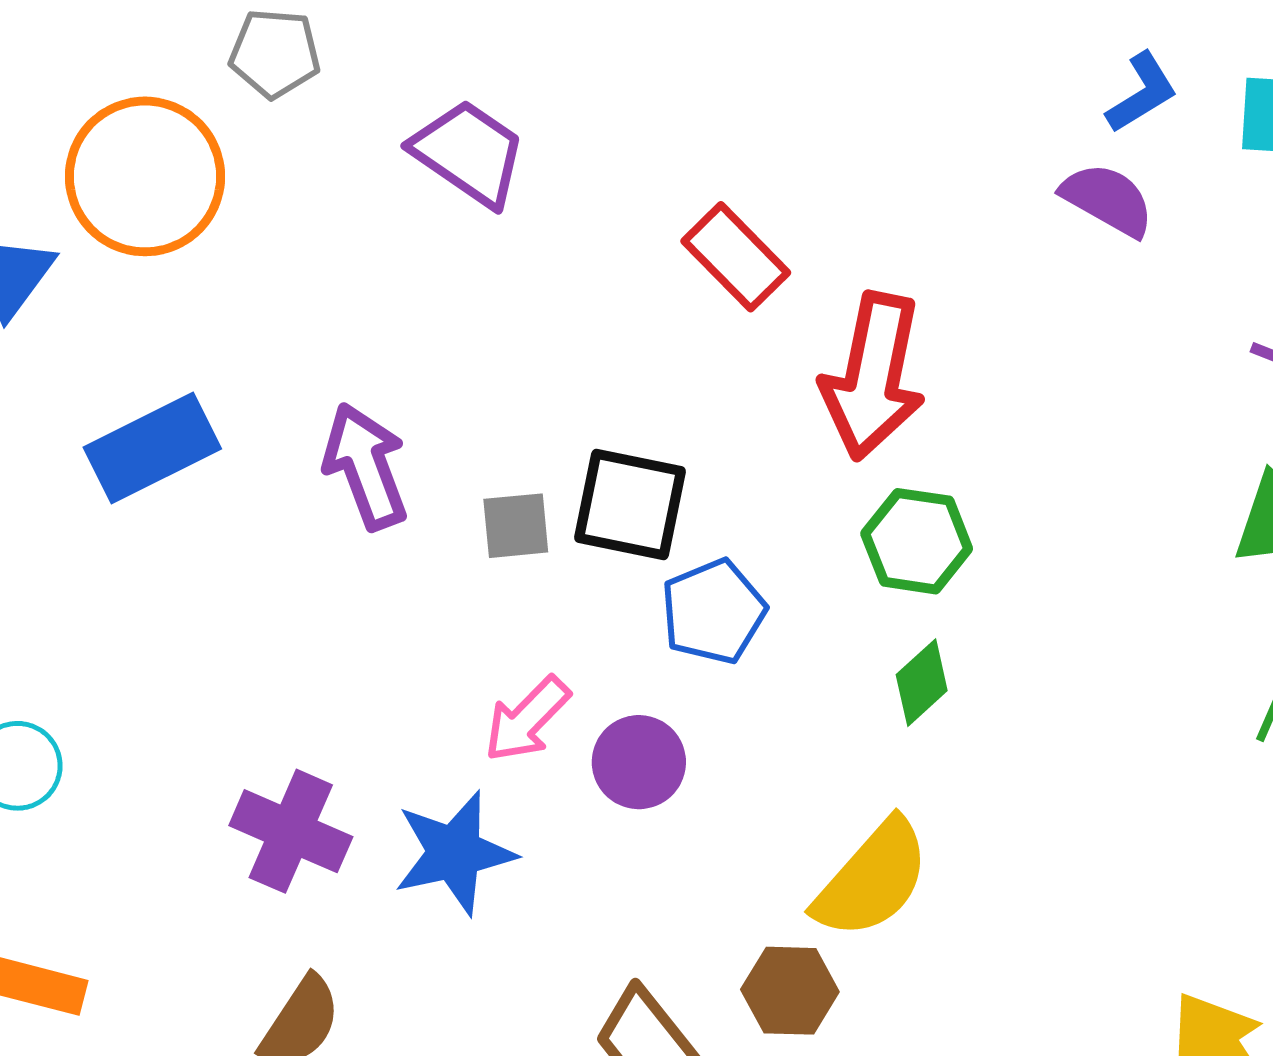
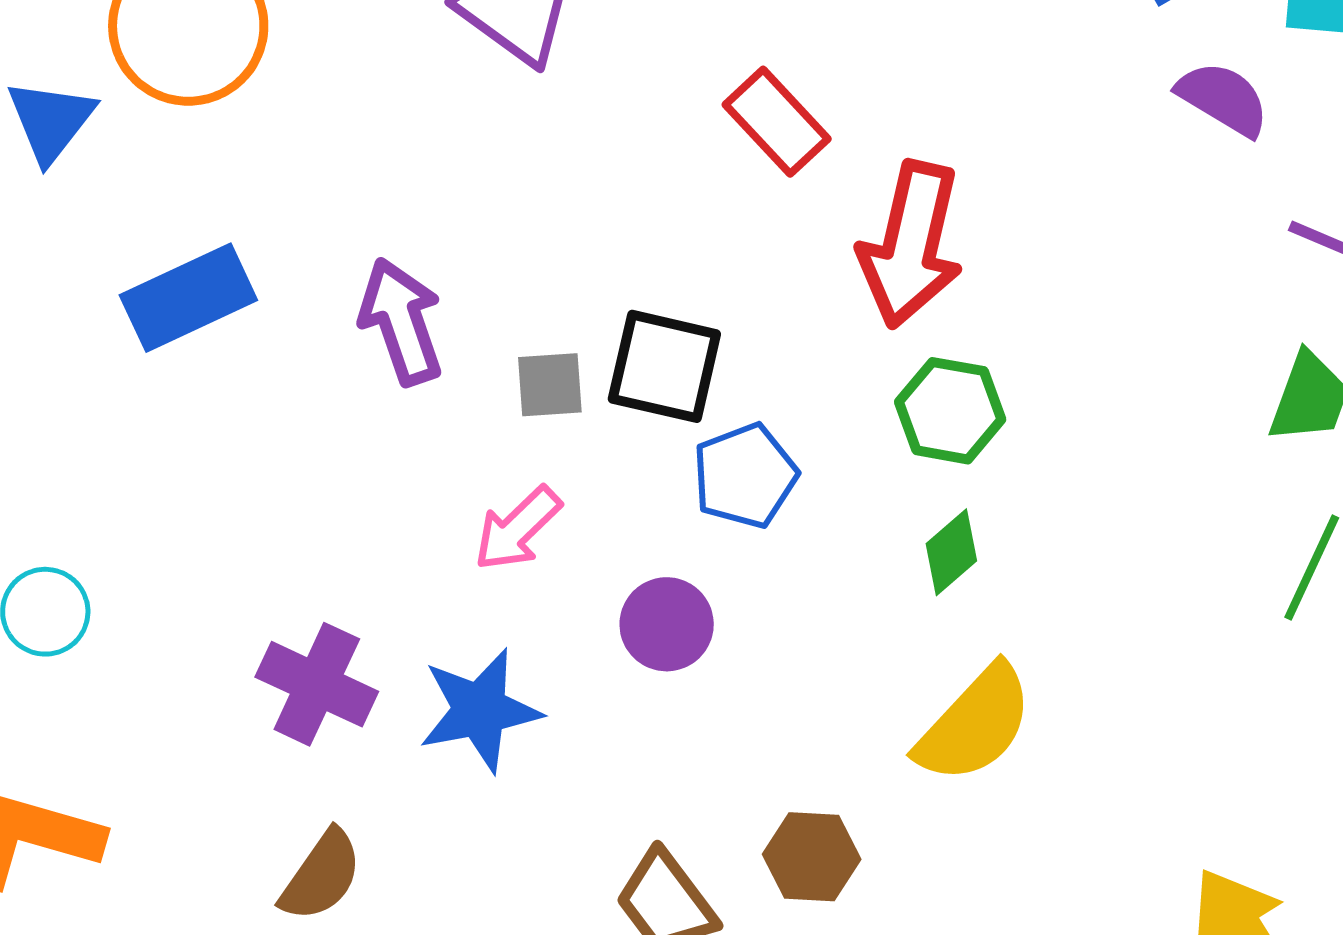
purple semicircle: (1108, 200) -> (1223, 99), moved
pink arrow: (527, 719) -> (517, 529), moved
yellow semicircle: (872, 879) -> (975, 724), moved

